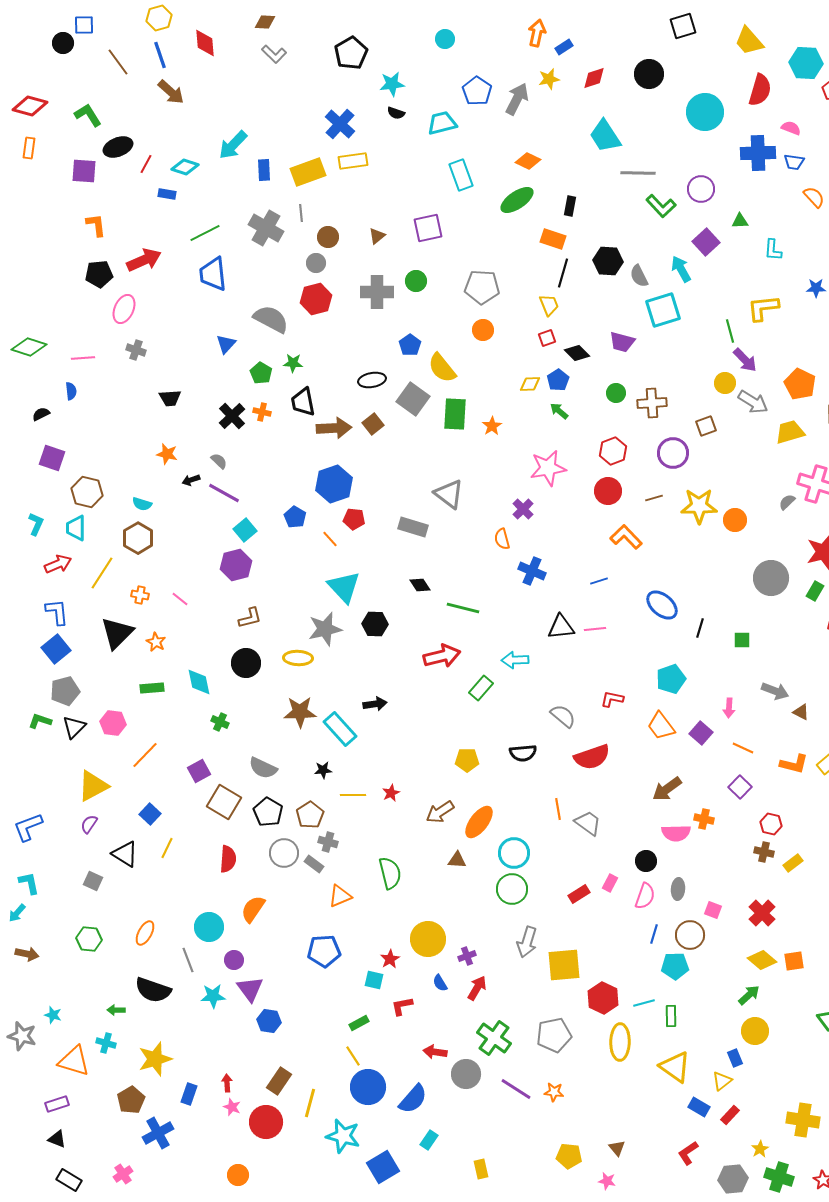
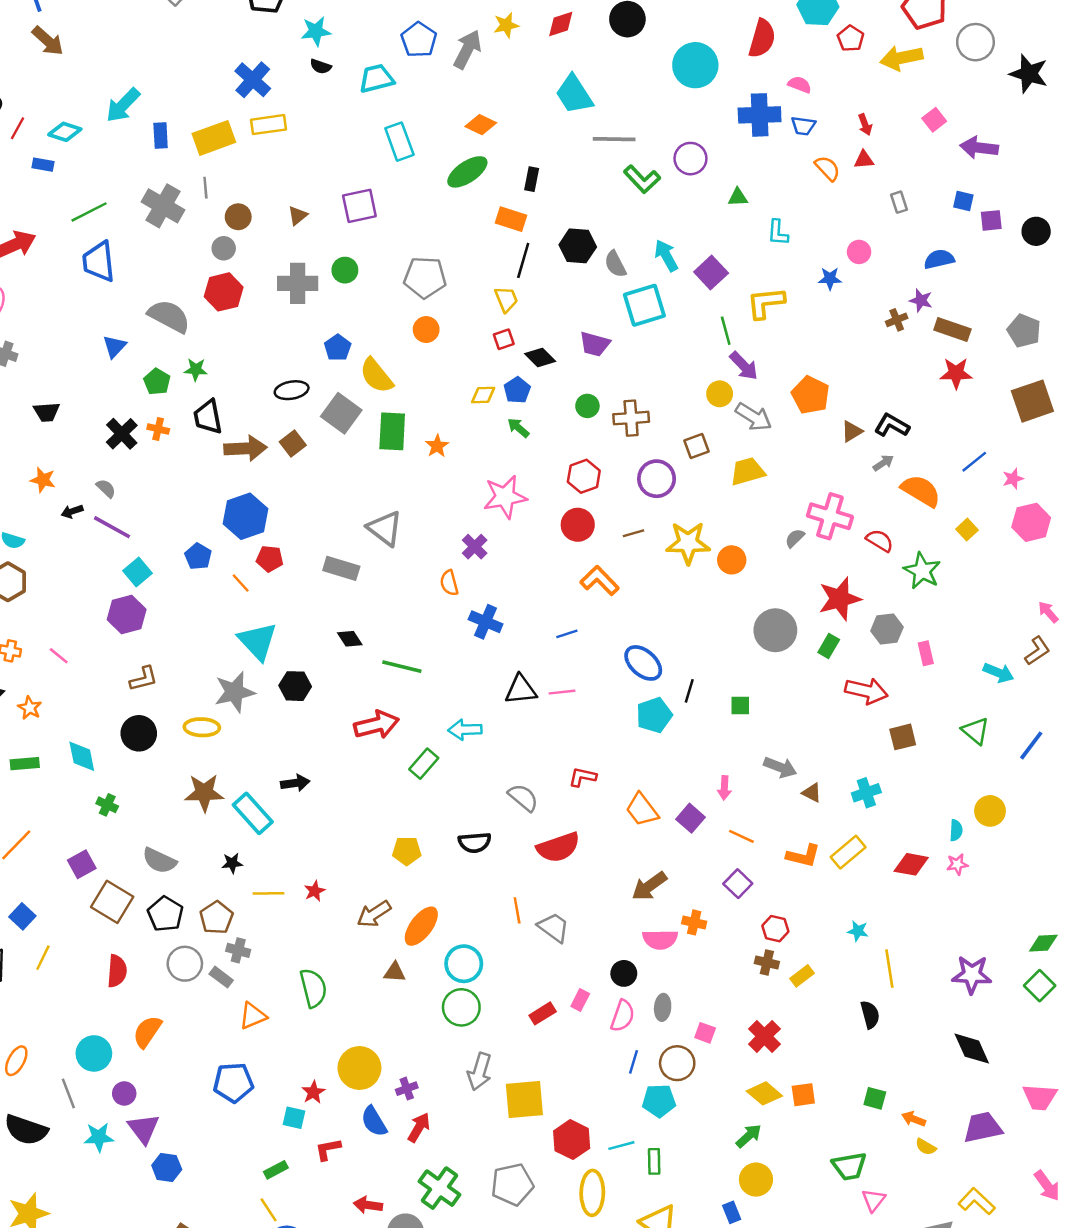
purple square: (706, 242) -> (711, 273), moved
yellow trapezoid: (790, 432) -> (747, 471), moved
cyan pentagon: (671, 679) -> (654, 715), moved
blue semicircle: (440, 983) -> (374, 1121), size x1.5

